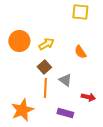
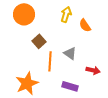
yellow arrow: (46, 44) -> (66, 14), moved, turned -42
brown square: (44, 67) -> (39, 41), moved

